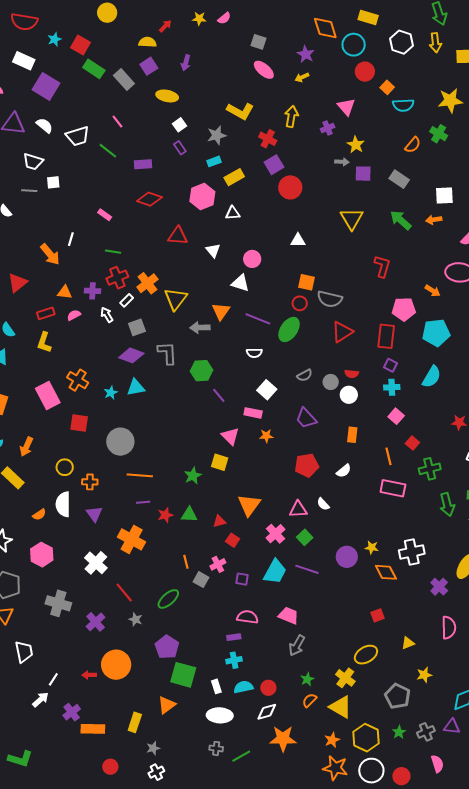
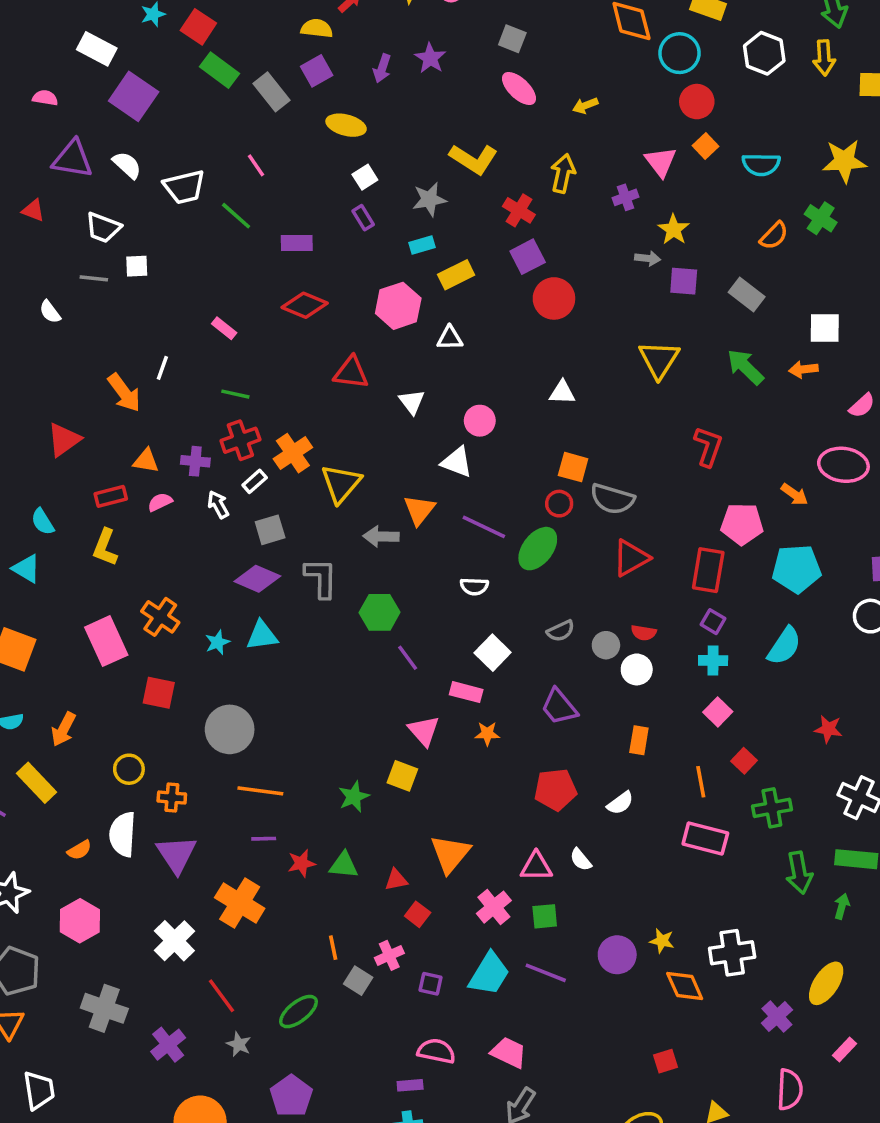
purple star: (306, 54) -> (430, 58), moved
orange square: (387, 87) -> (705, 146), moved
purple triangle: (94, 514) -> (176, 854), size x1.4
green square: (305, 537) -> (545, 916), turned 35

